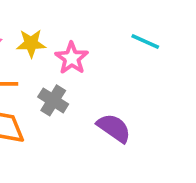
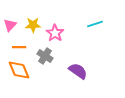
cyan line: (145, 42) -> (95, 24), turned -42

